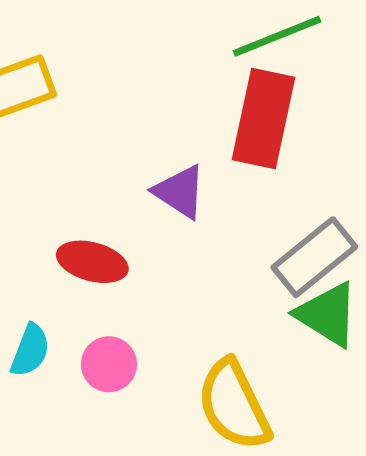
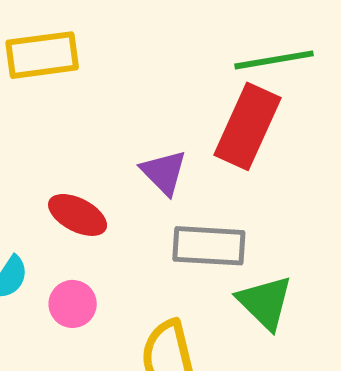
gray rectangle: (314, 257) -> (209, 246), moved, turned 30

